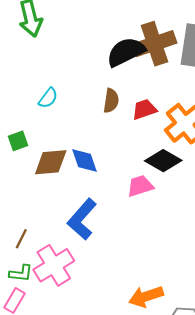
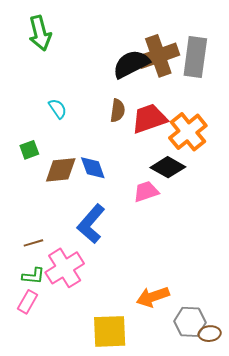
cyan semicircle: (48, 98) -> (58, 109), turned -70
red trapezoid: (144, 109) -> (149, 119), size x1.5
brown line: (21, 239) -> (33, 243), turned 48

